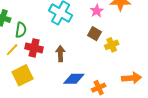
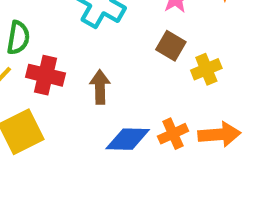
orange arrow: (132, 78) -> (219, 134), moved
orange cross: (99, 88) -> (173, 134), moved

